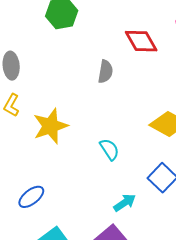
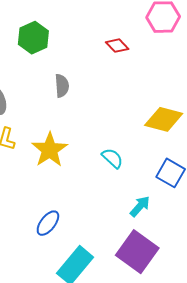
red diamond: (141, 41) -> (117, 46), size x0.7
gray semicircle: (105, 72) -> (62, 86), moved

